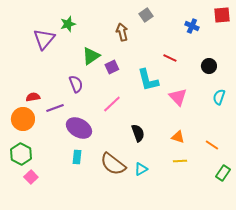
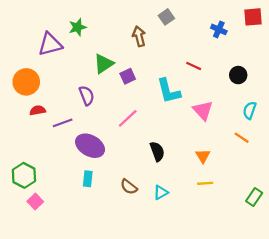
purple triangle: (44, 39) -> (50, 44), turned 35
orange circle: (23, 119) -> (26, 82), moved
orange triangle: (178, 137) -> (203, 156), turned 40
orange line: (212, 145) -> (242, 138), moved
brown semicircle: (113, 164) -> (129, 187), size x0.6

